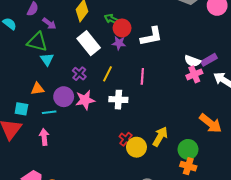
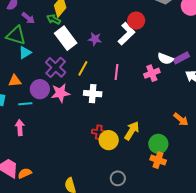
green arrow: (111, 19) -> (54, 19), moved
red circle: (122, 28) -> (136, 21), moved
white L-shape: (151, 36) -> (126, 34), turned -35
cyan triangle: (47, 59) -> (25, 53), turned 32
purple cross: (79, 74) -> (56, 67), size x1.5
pink cross: (194, 74) -> (152, 73), moved
orange arrow: (211, 123) -> (181, 119), size x0.7
red cross: (126, 139) -> (99, 132), turned -32

